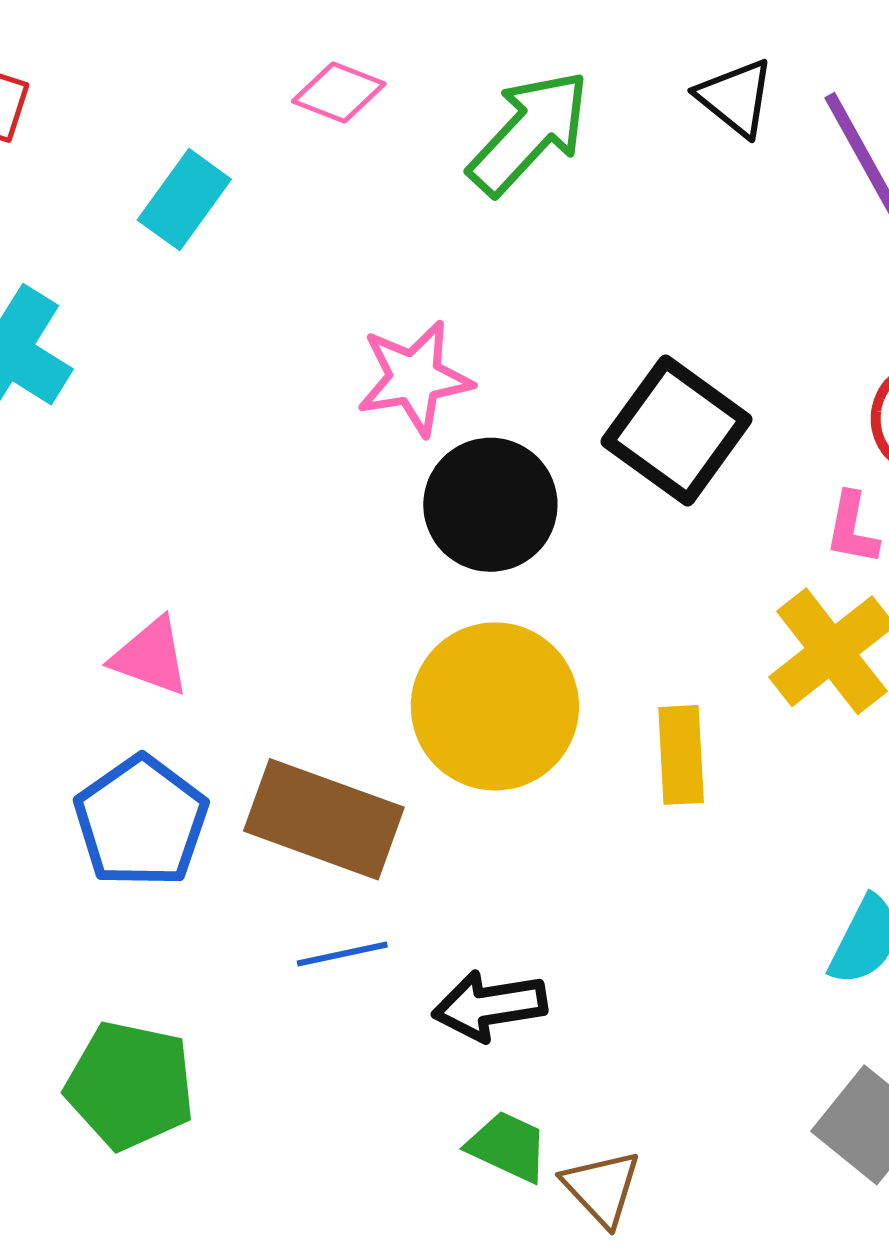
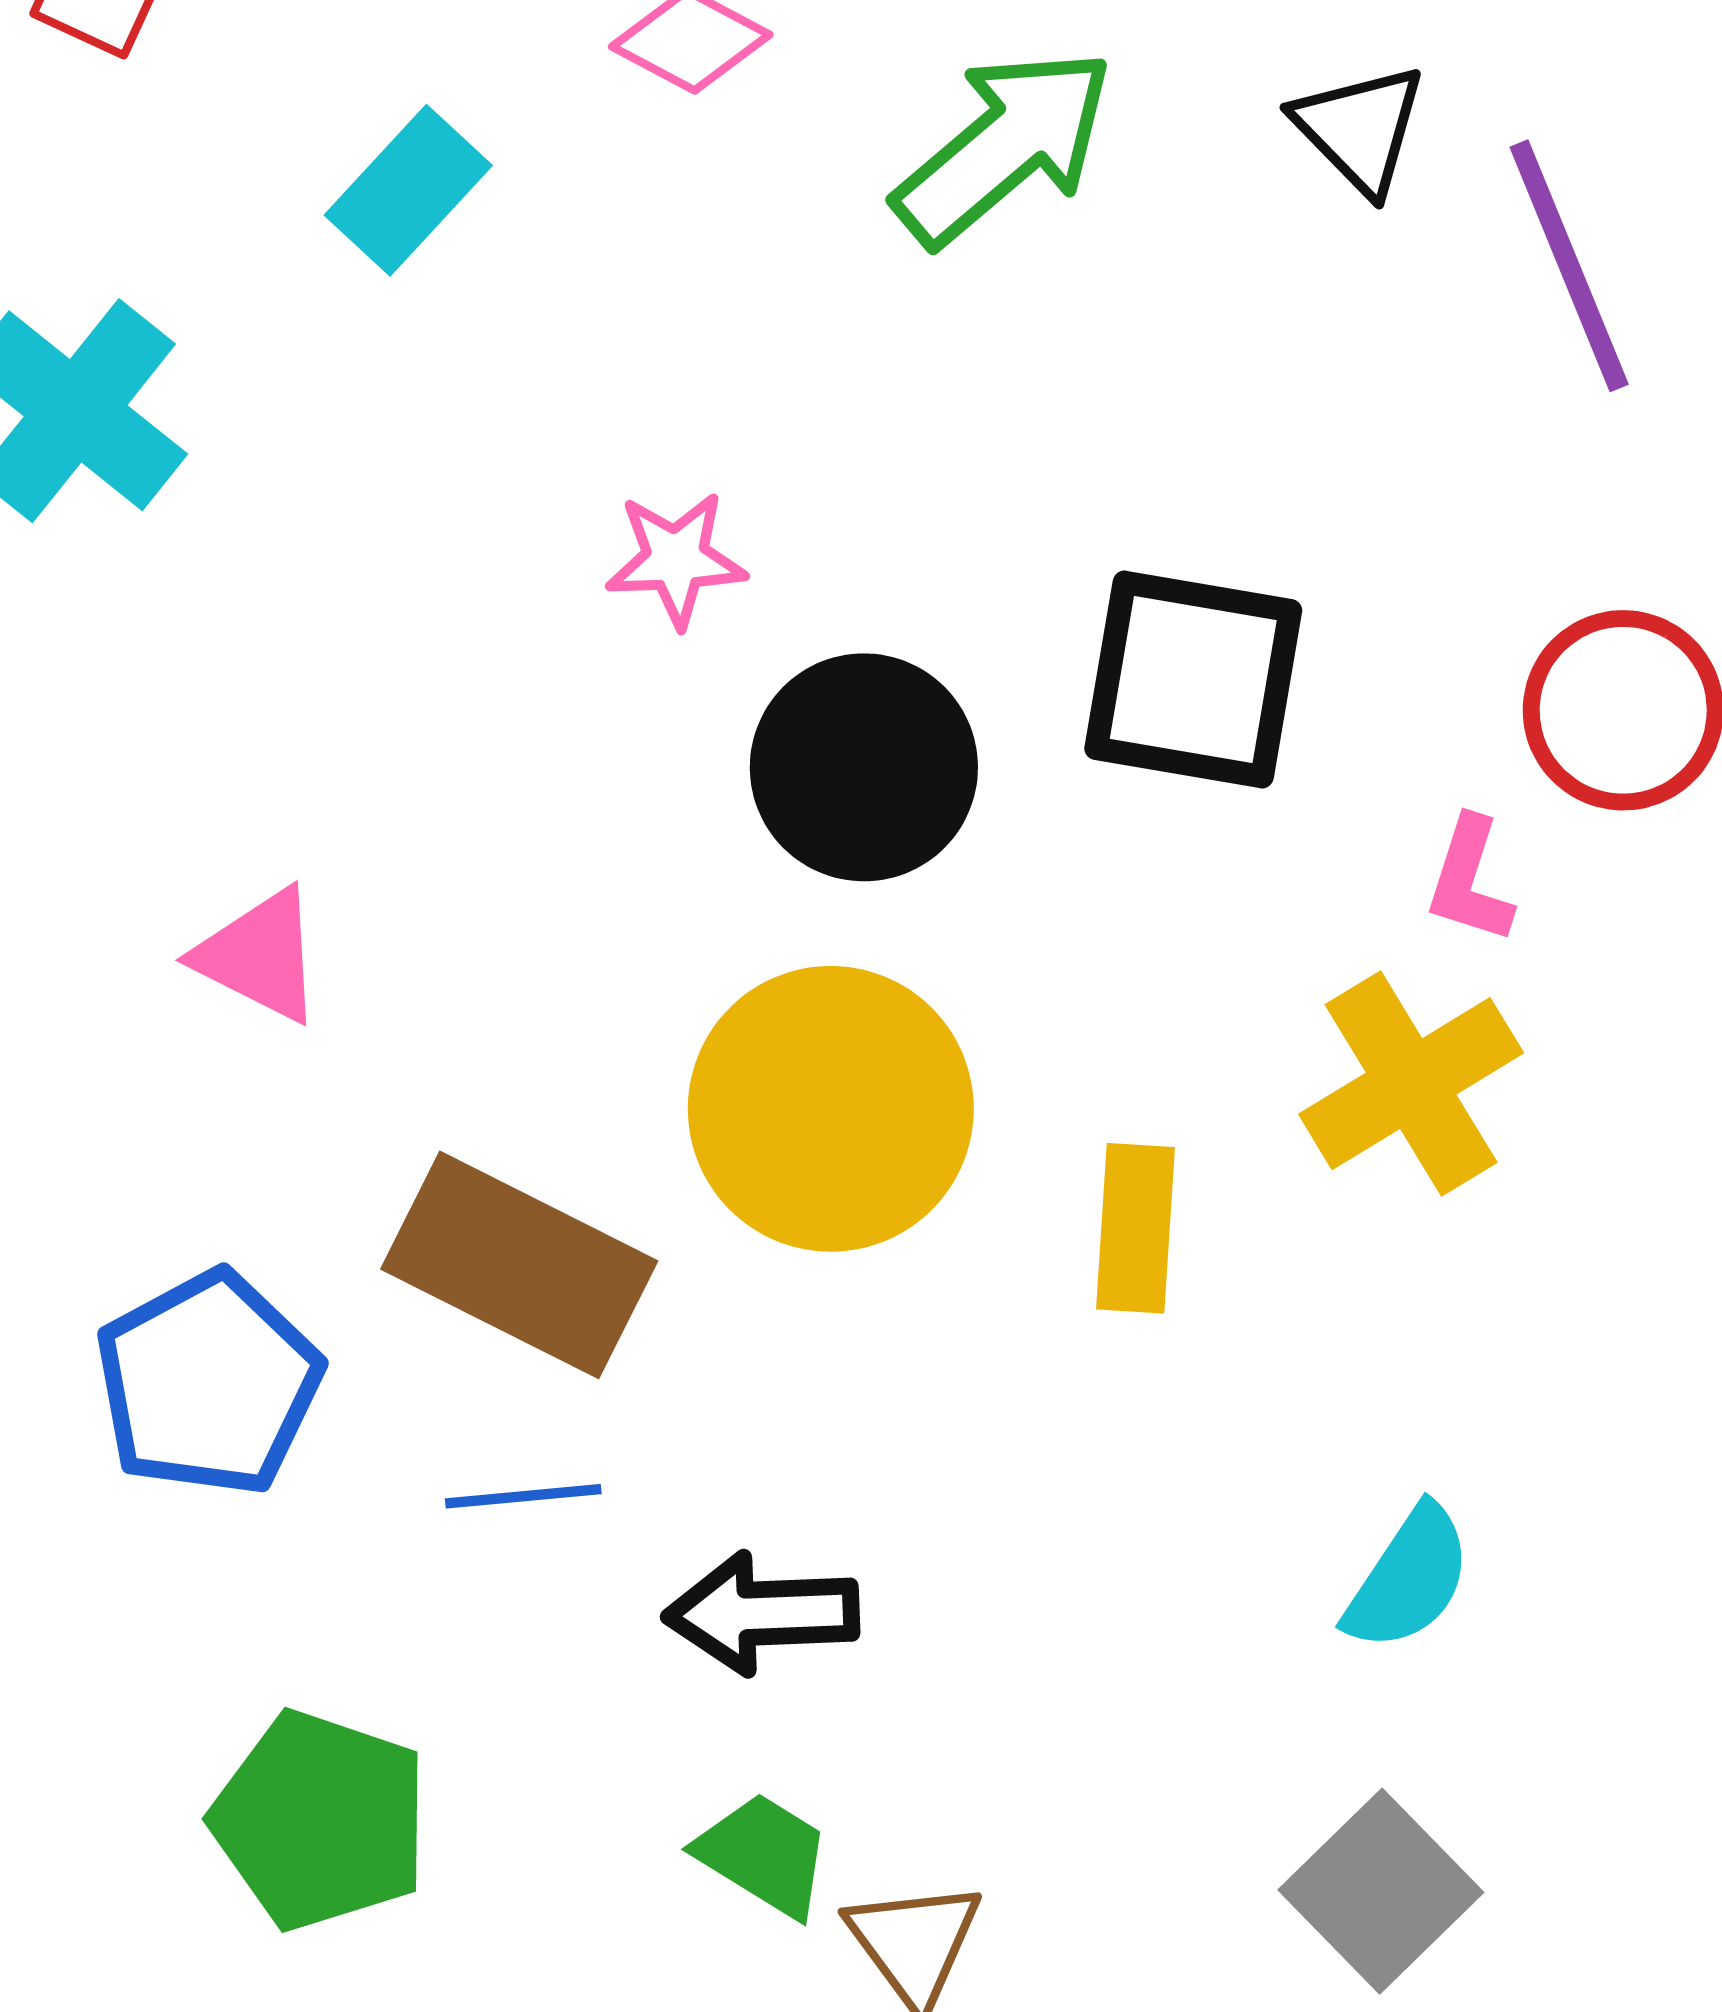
pink star: (415, 378) -> (676, 559), moved, size x0.7
black square: (677, 431) -> (1193, 680), turned -33
blue pentagon: (141, 822) -> (208, 1384), moved
green pentagon: (130, 1085) -> (320, 1820), moved

